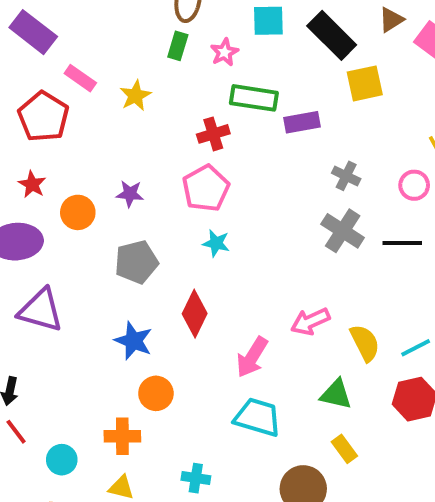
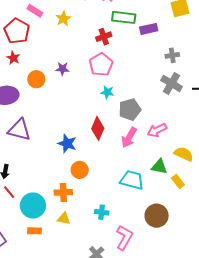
gray cross: (346, 176) -> (172, 55), turned -32
red star: (32, 184) -> (13, 58), moved
gray pentagon: (136, 262) -> (130, 109), moved
yellow semicircle: (365, 343) -> (184, 154), moved, turned -36
pink arrow: (252, 357) -> (129, 138), moved
green triangle: (336, 394) -> (159, 167), moved
yellow rectangle: (344, 449) -> (178, 182), moved
cyan circle: (62, 460) -> (33, 206), size x1.6

